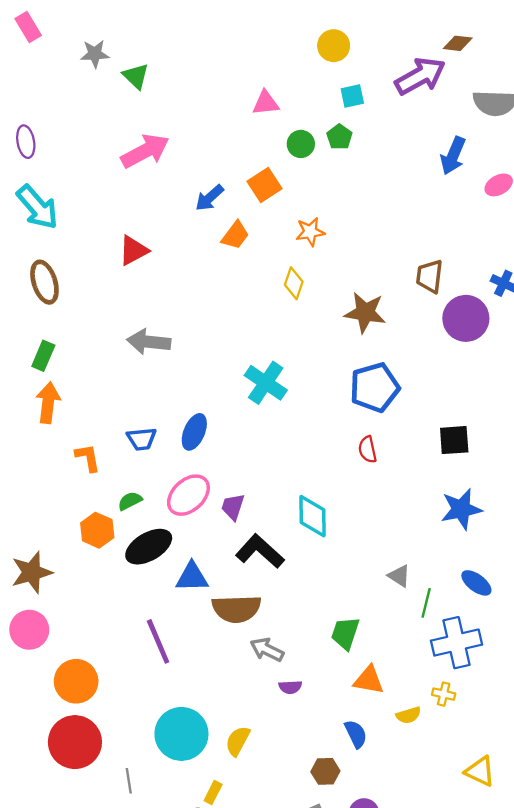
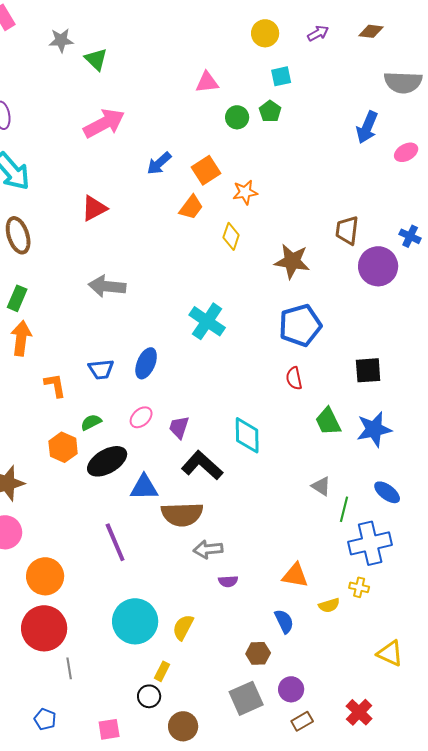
purple arrow: (420, 76) -> (318, 33), moved, size x0.5
orange square: (265, 185) -> (206, 170), moved
orange trapezoid: (235, 235) -> (191, 207), moved
pink ellipse: (188, 495) -> (141, 417), size x0.6
green trapezoid: (345, 633) -> (328, 421), moved, turned -44
gray arrow: (267, 650) -> (208, 549), turned -32
gray line: (129, 781) -> (69, 668), moved

